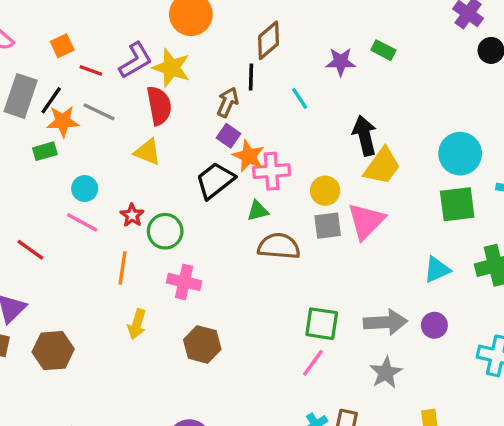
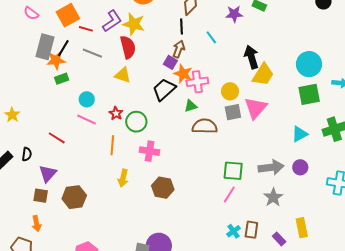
orange square: (62, 46) -> (68, 15), size x1.6
brown arrow: (228, 102) -> (179, 49), moved
orange star: (63, 121) -> (56, 60), moved

